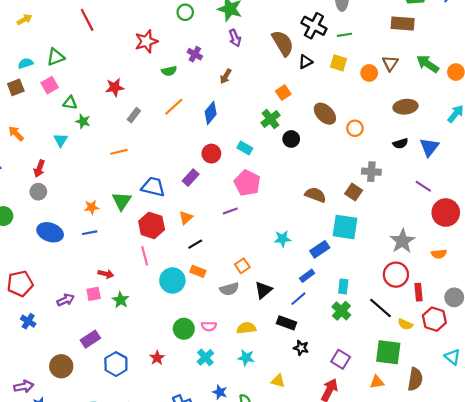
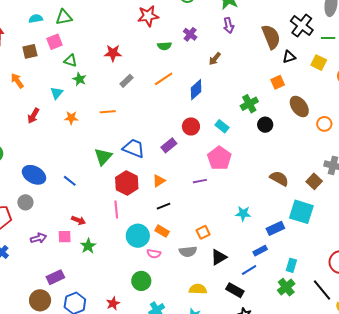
brown square: (16, 87) -> (30, 51), moved
orange square: (283, 93) -> (278, 82), moved
gray circle: (38, 192) -> (25, 202), moved
orange star: (92, 207) -> (71, 118), moved
blue line: (90, 233) -> (70, 181), turned 40
pink semicircle: (209, 326) -> (154, 254), moved
brown circle: (61, 366) -> (40, 300), moved

